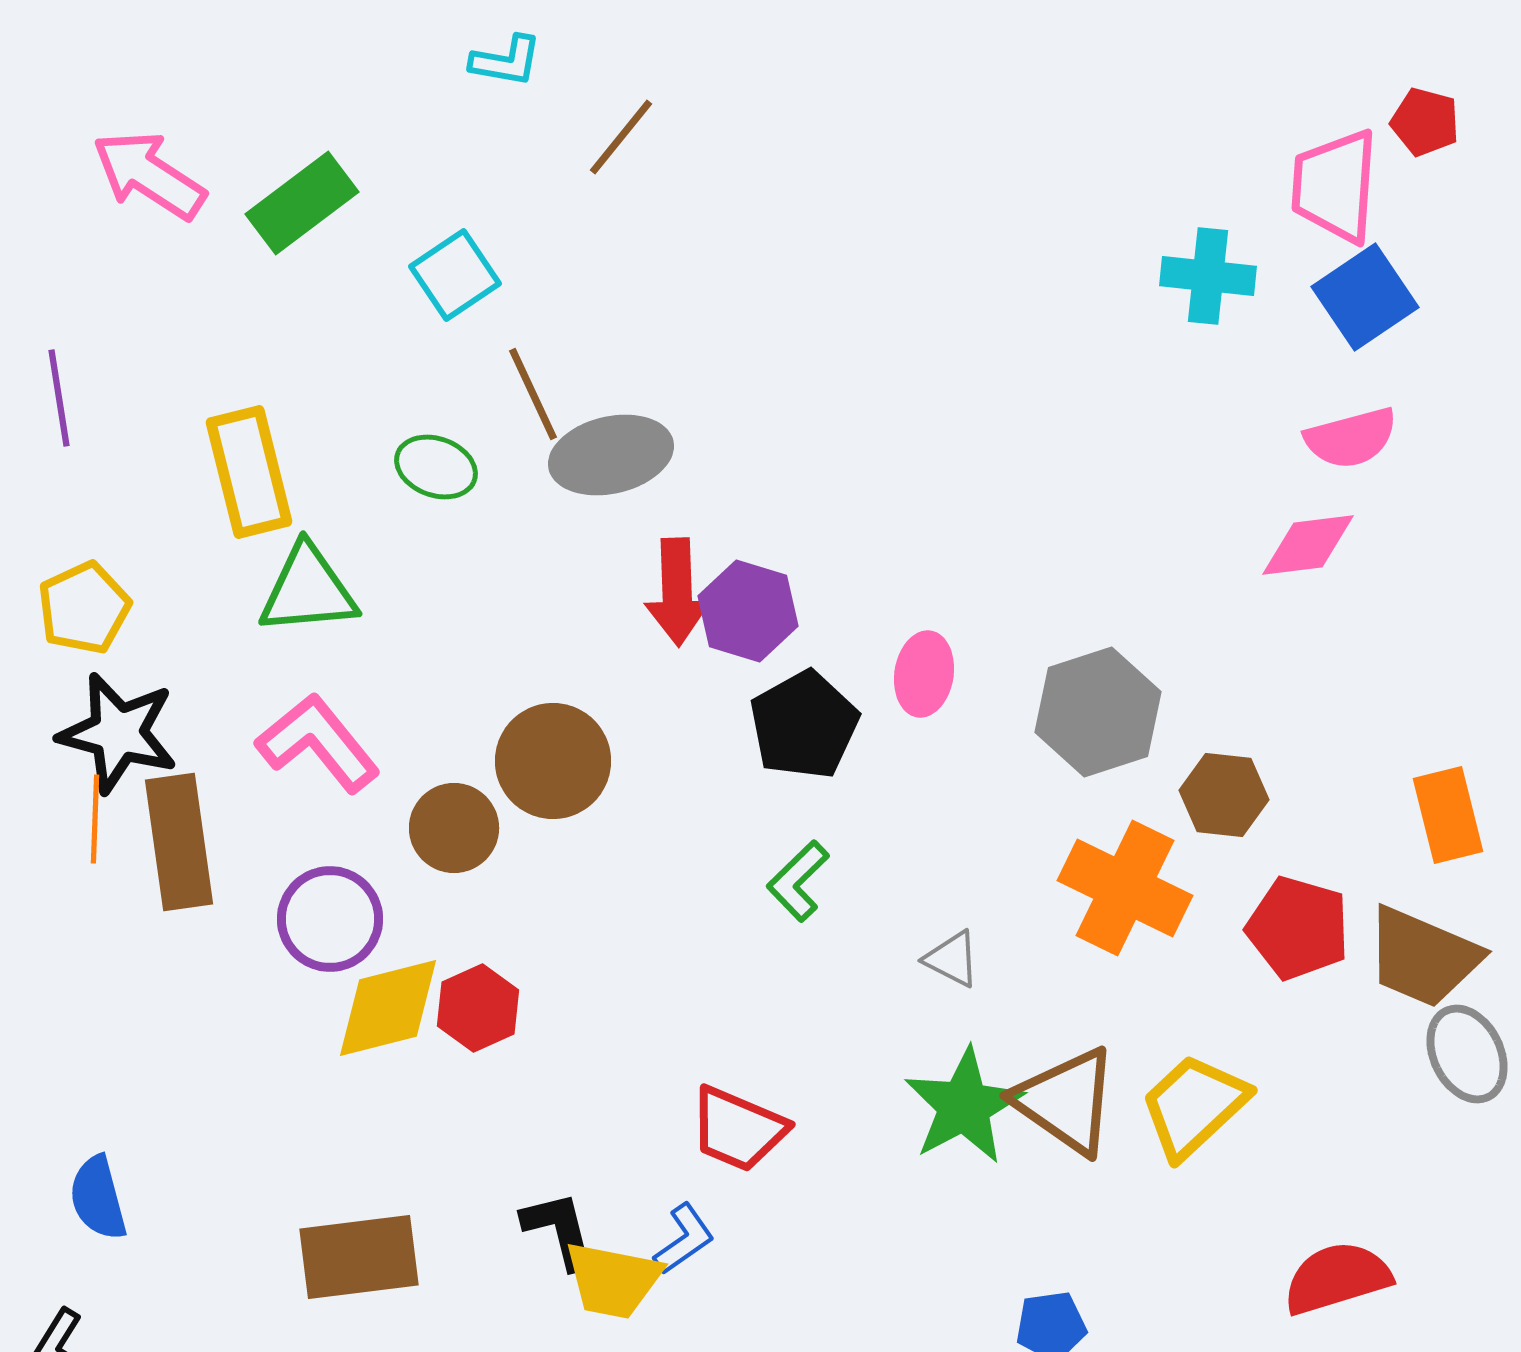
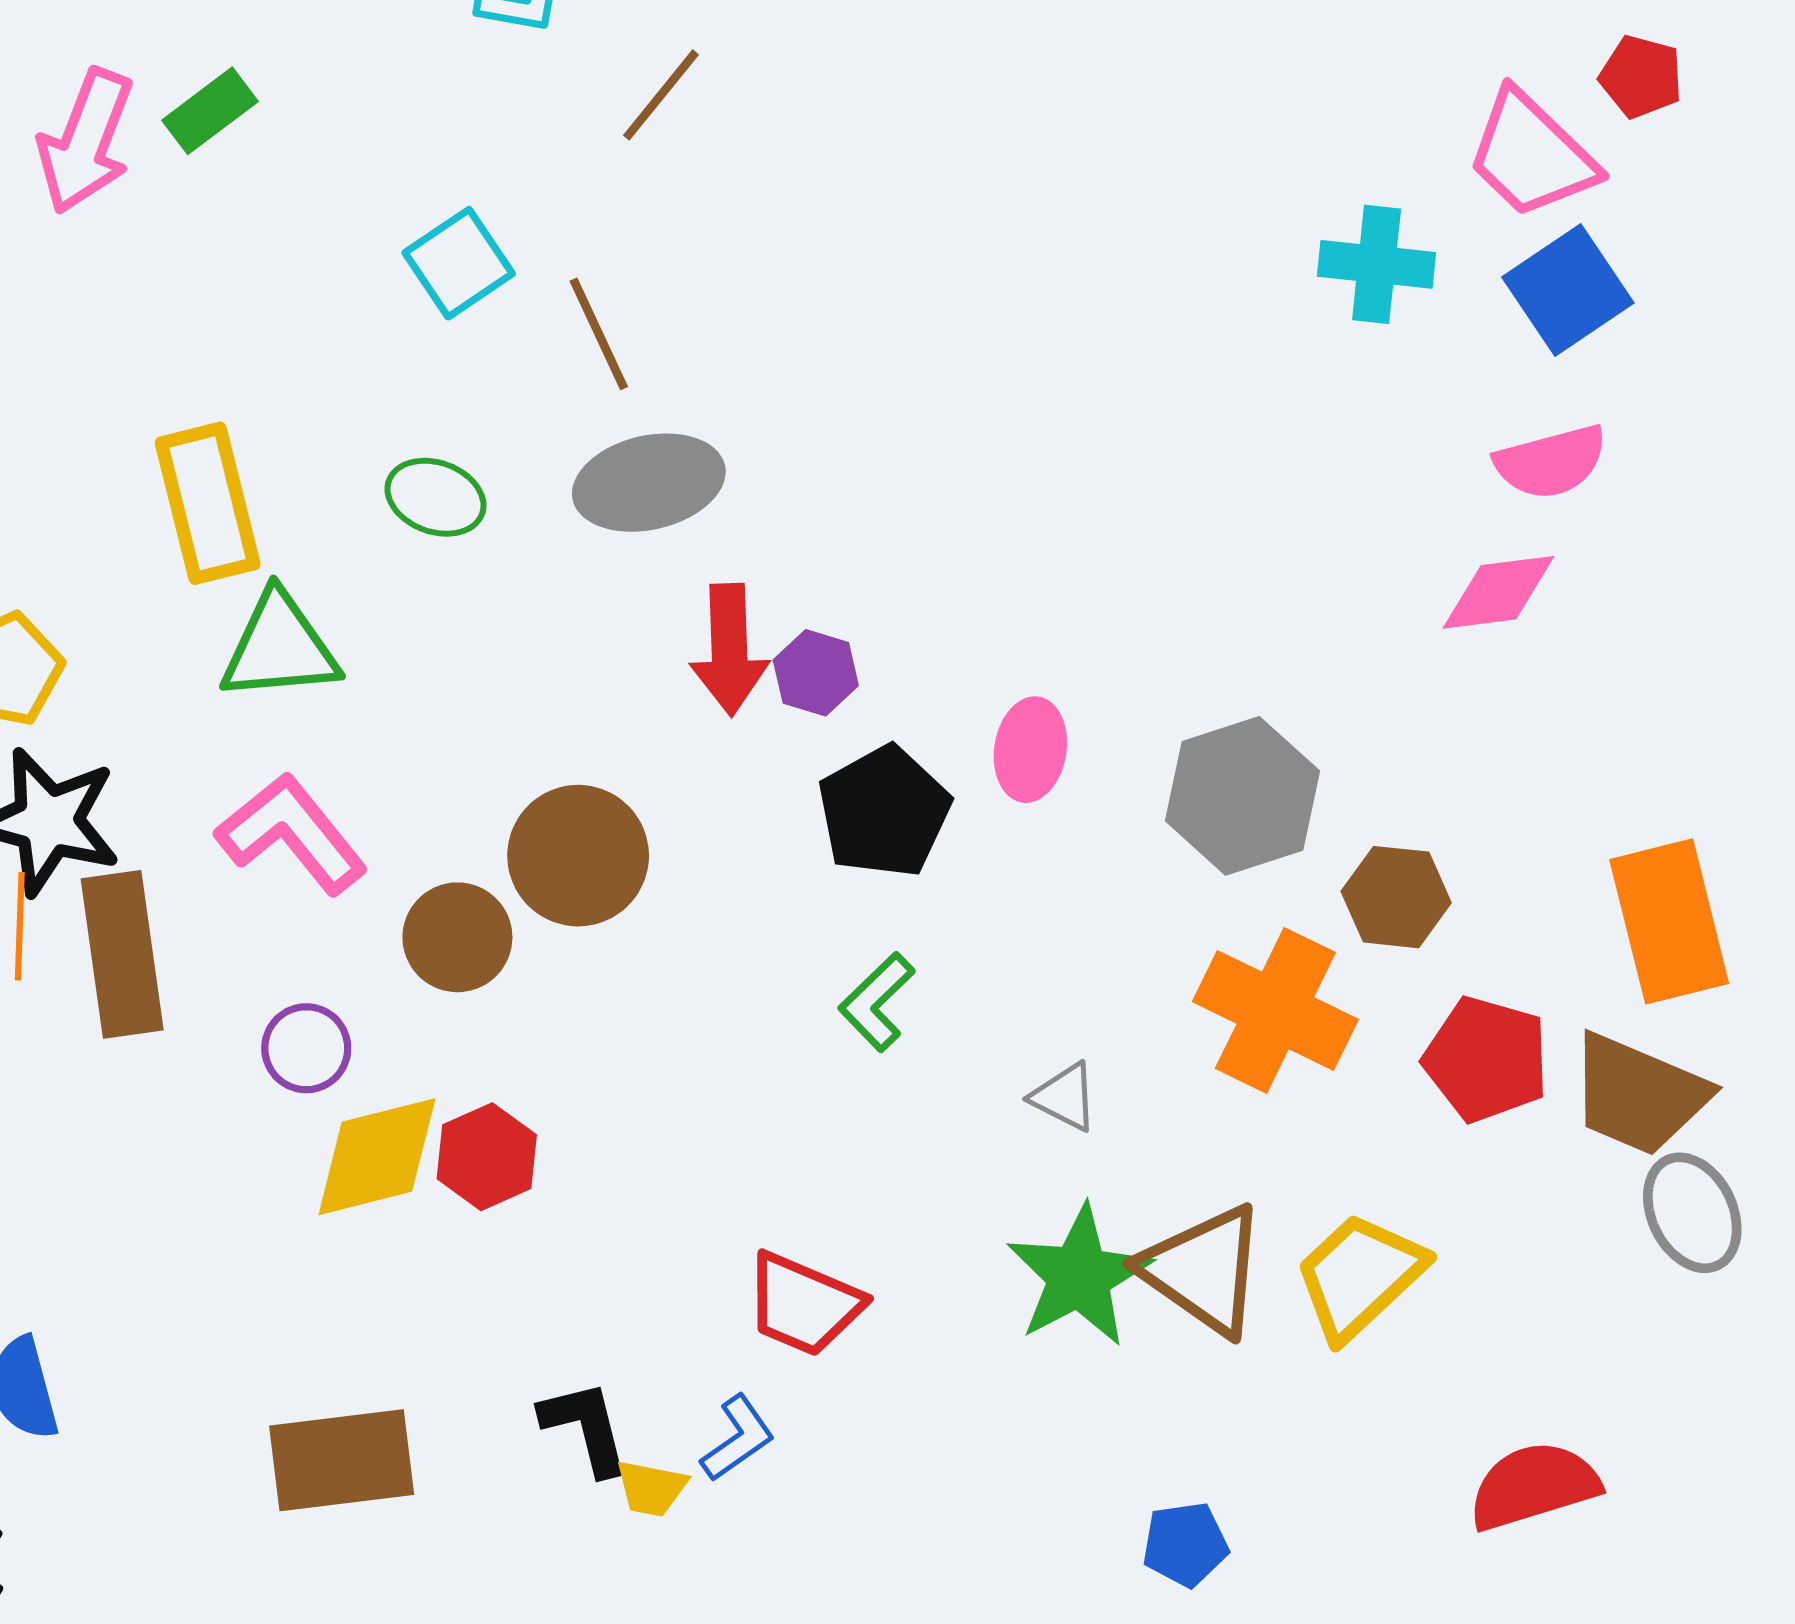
pink arrow: (149, 175) -> (86, 141), turned -102
pink trapezoid: (1335, 186) -> (1531, 155), turned -50
green rectangle: (302, 203) -> (210, 111), moved, size x0.7
brown line: (533, 394) -> (599, 334), moved
purple hexagon: (748, 611) -> (816, 673), size x0.7
orange rectangle: (1448, 815) -> (1669, 921), size x1.4
purple circle: (330, 919) -> (306, 1048), size x0.7
yellow trapezoid: (613, 1280) -> (651, 1488), size x0.6

